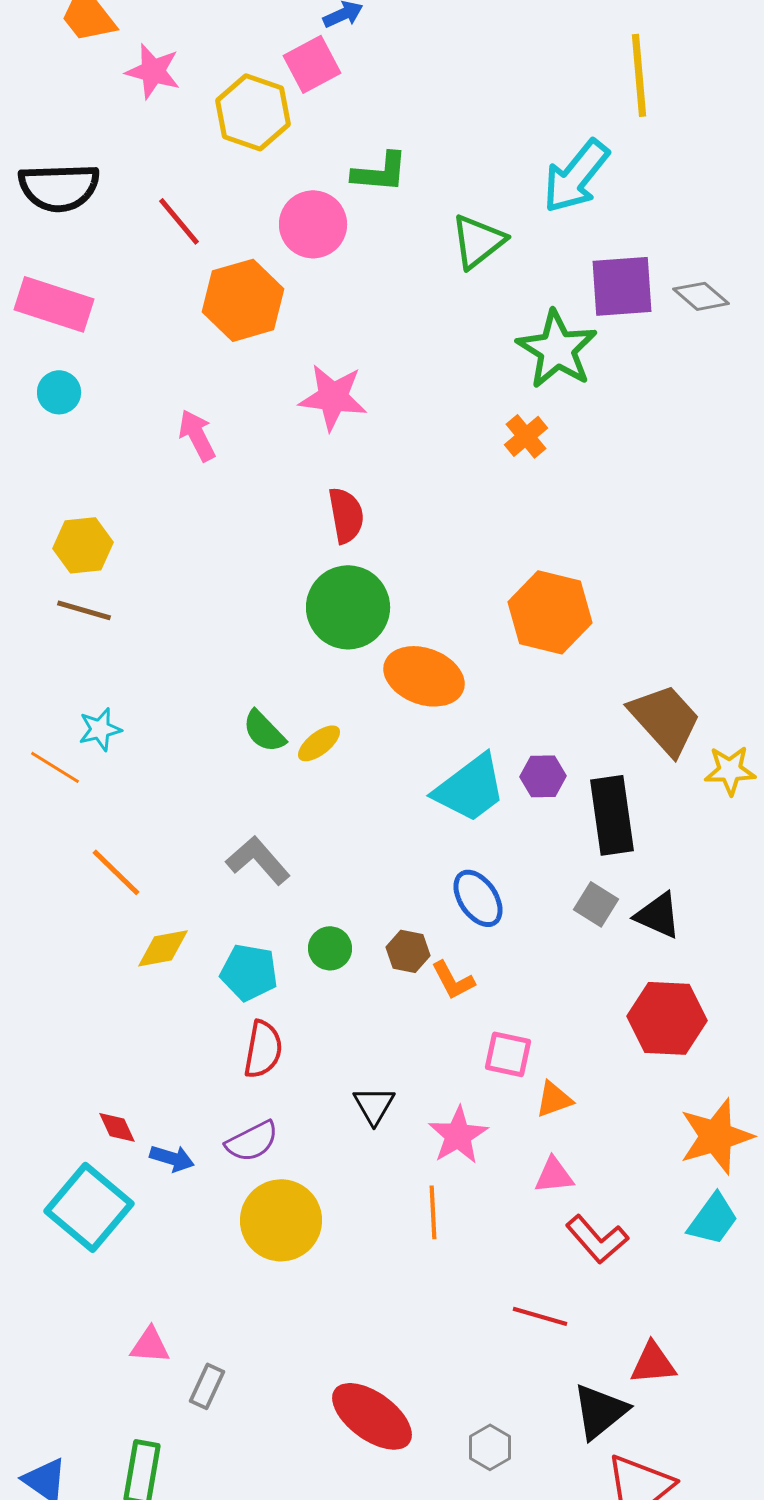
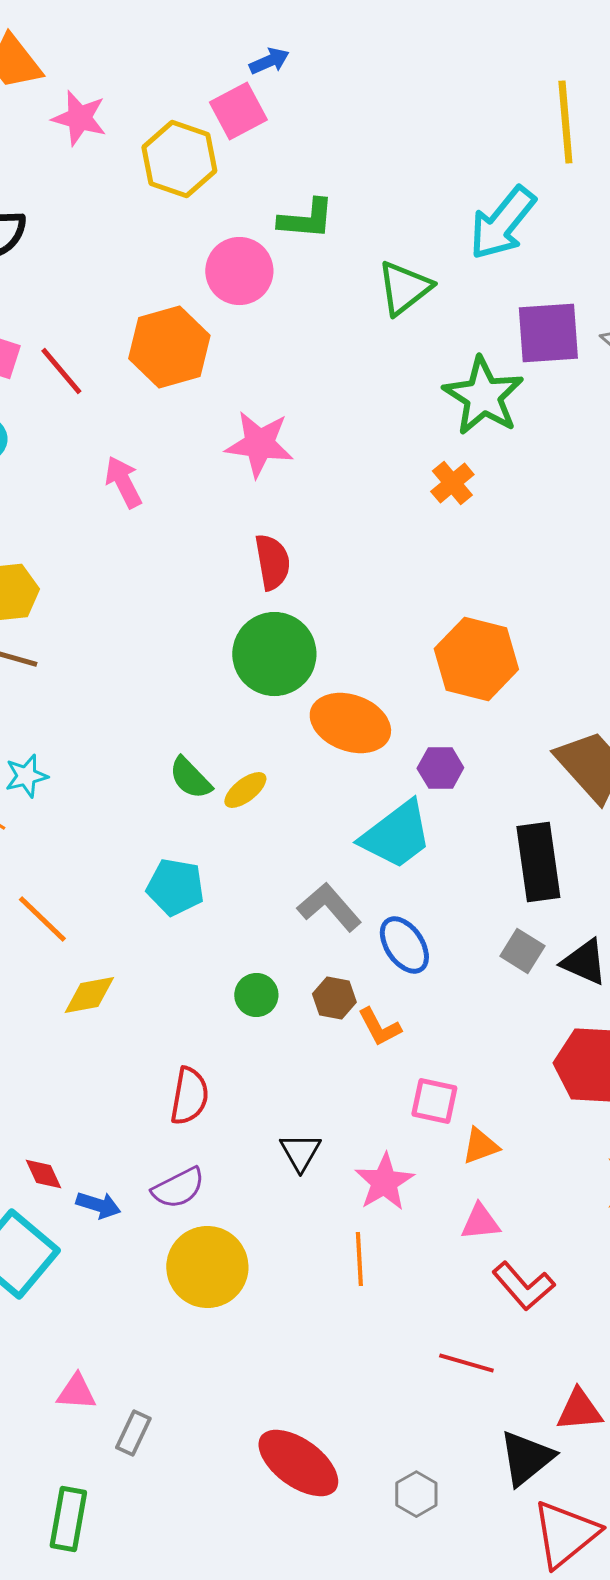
red line: (179, 221) -> (61, 371), moved
purple hexagon: (543, 776) -> (440, 768), moved
gray L-shape: (258, 860) -> (329, 907), moved
cyan pentagon: (249, 972) -> (175, 887), moved

